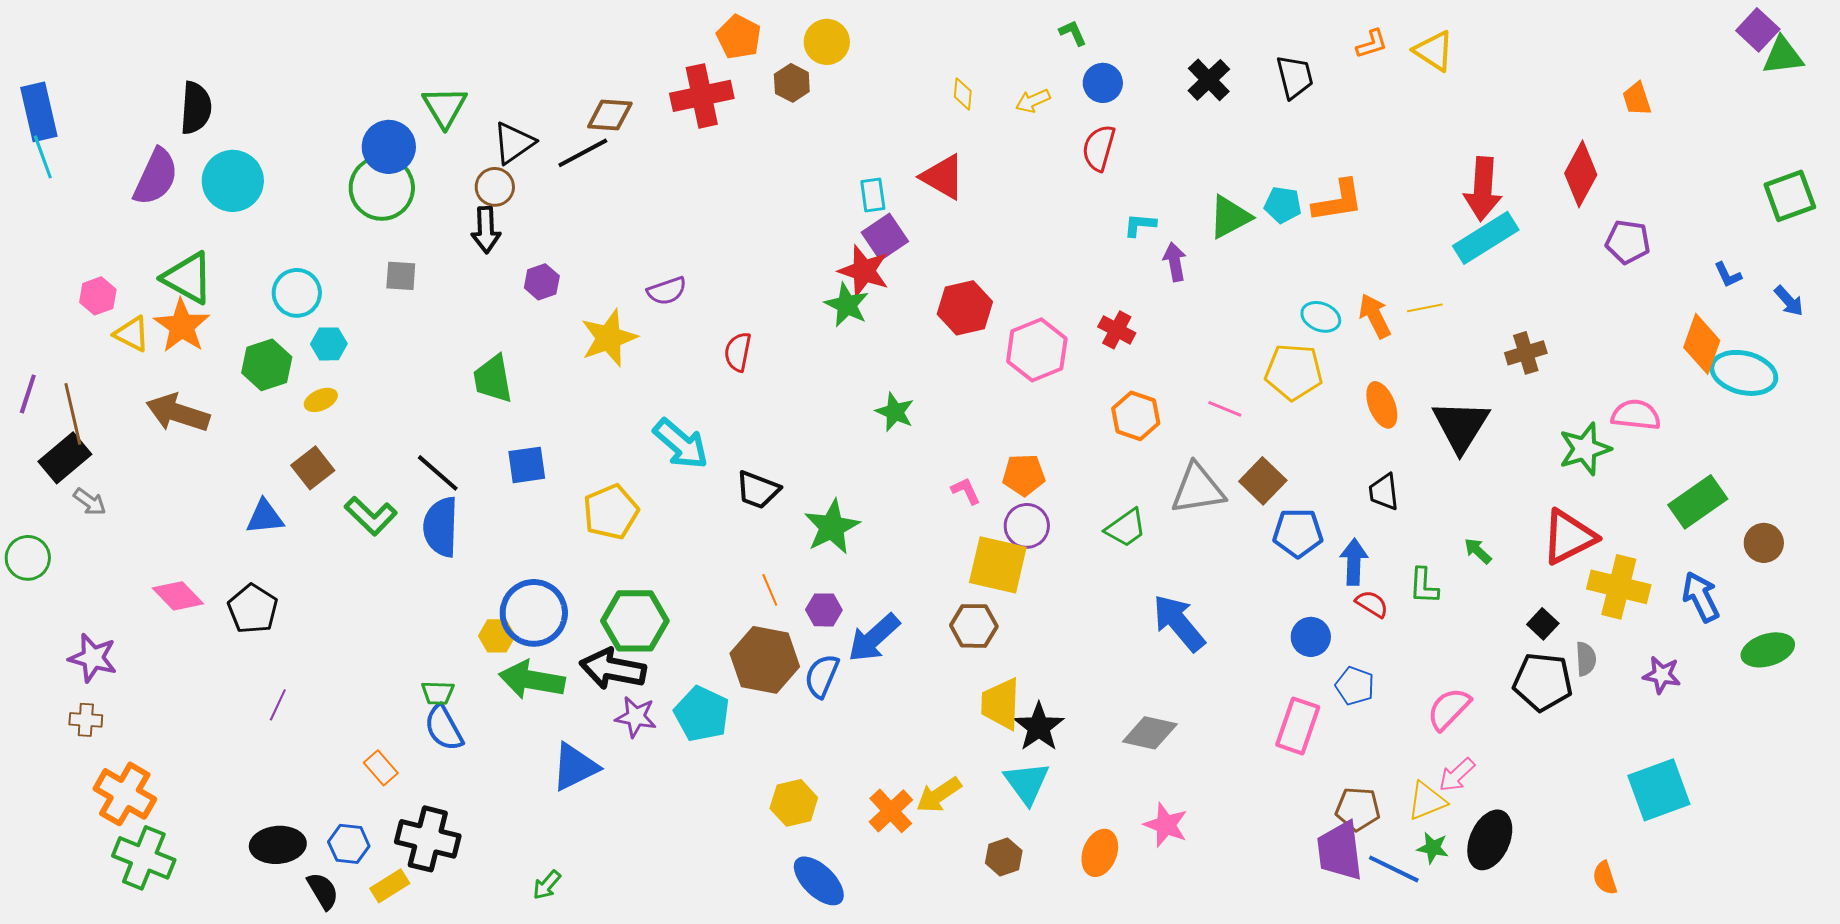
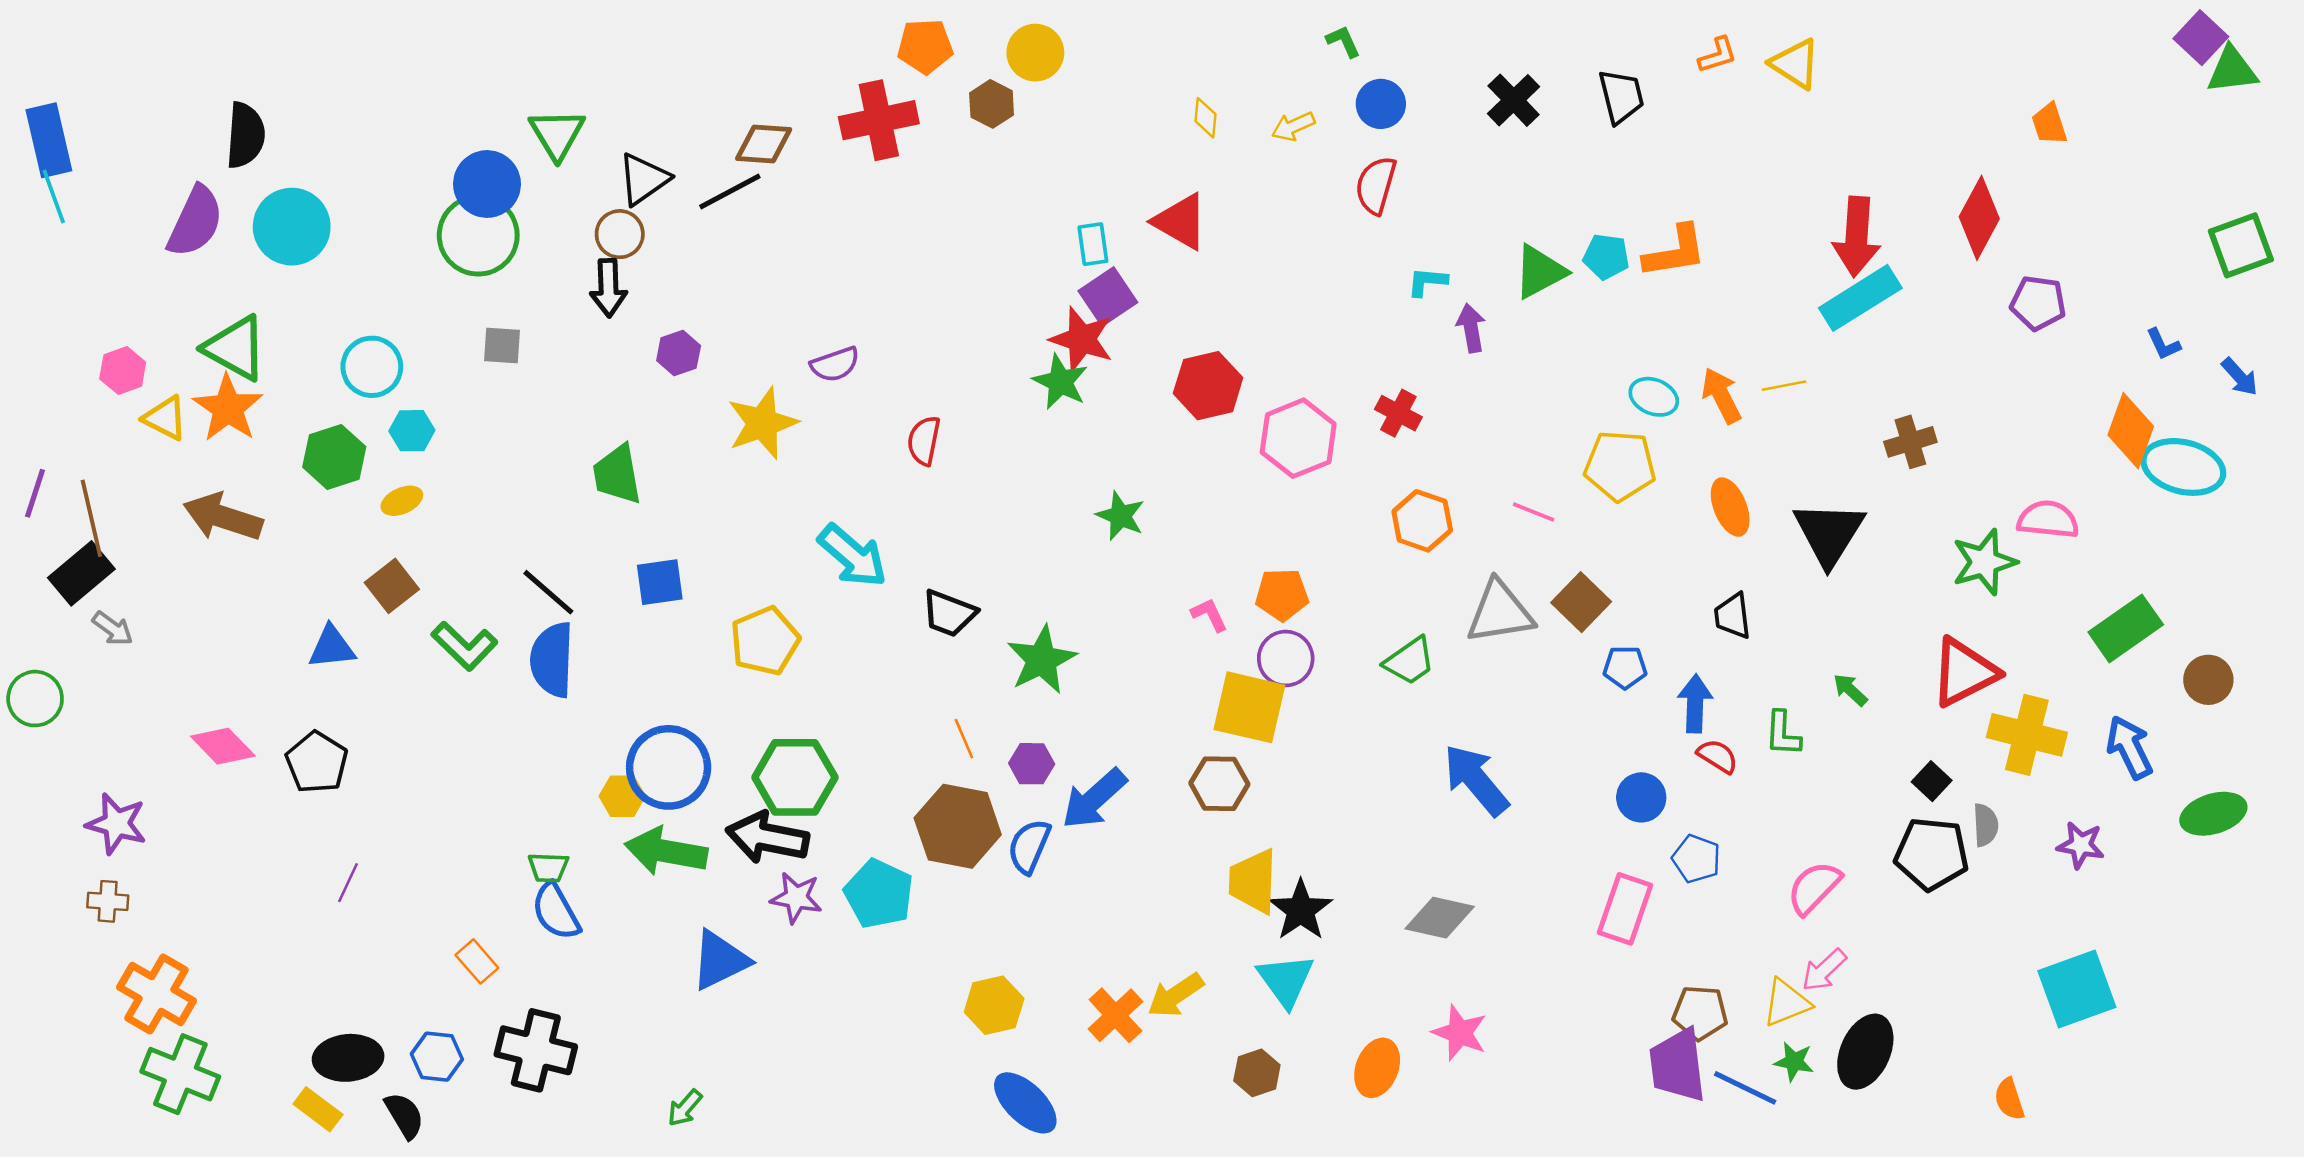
orange pentagon: (739, 37) -> (925, 46), turned -30
blue pentagon: (1298, 533) -> (1625, 667), size x0.7
yellow rectangle: (390, 886) -> (318, 1109), moved, turned 69

